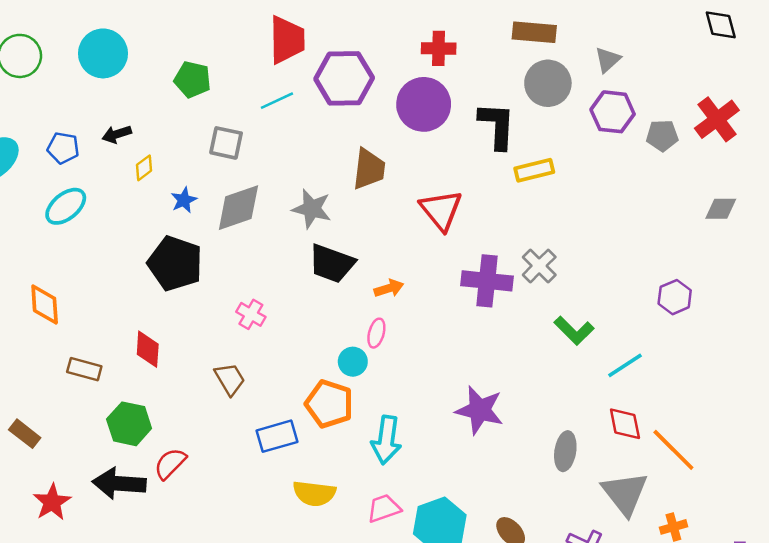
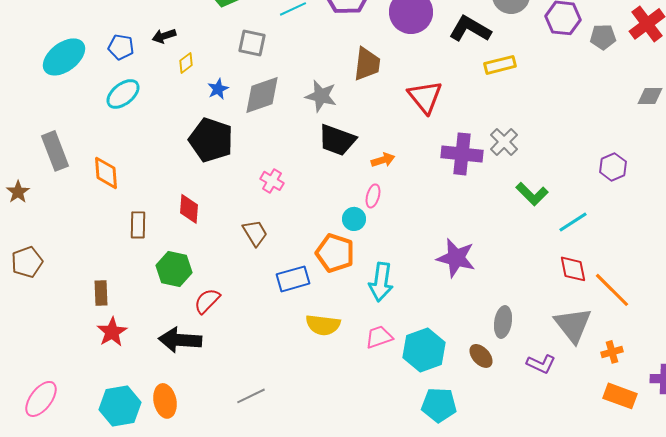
black L-shape: (497, 126) -> (470, 29), turned -63
brown rectangle: (84, 369) -> (138, 225), turned 76
brown rectangle: (25, 434) -> (101, 293), moved, turned 50
gray ellipse: (565, 451) -> (503, 322), moved
black arrow: (119, 483) -> (180, 340), moved

